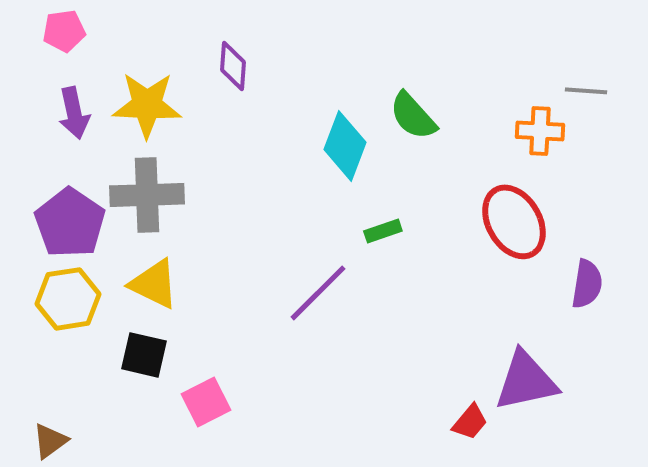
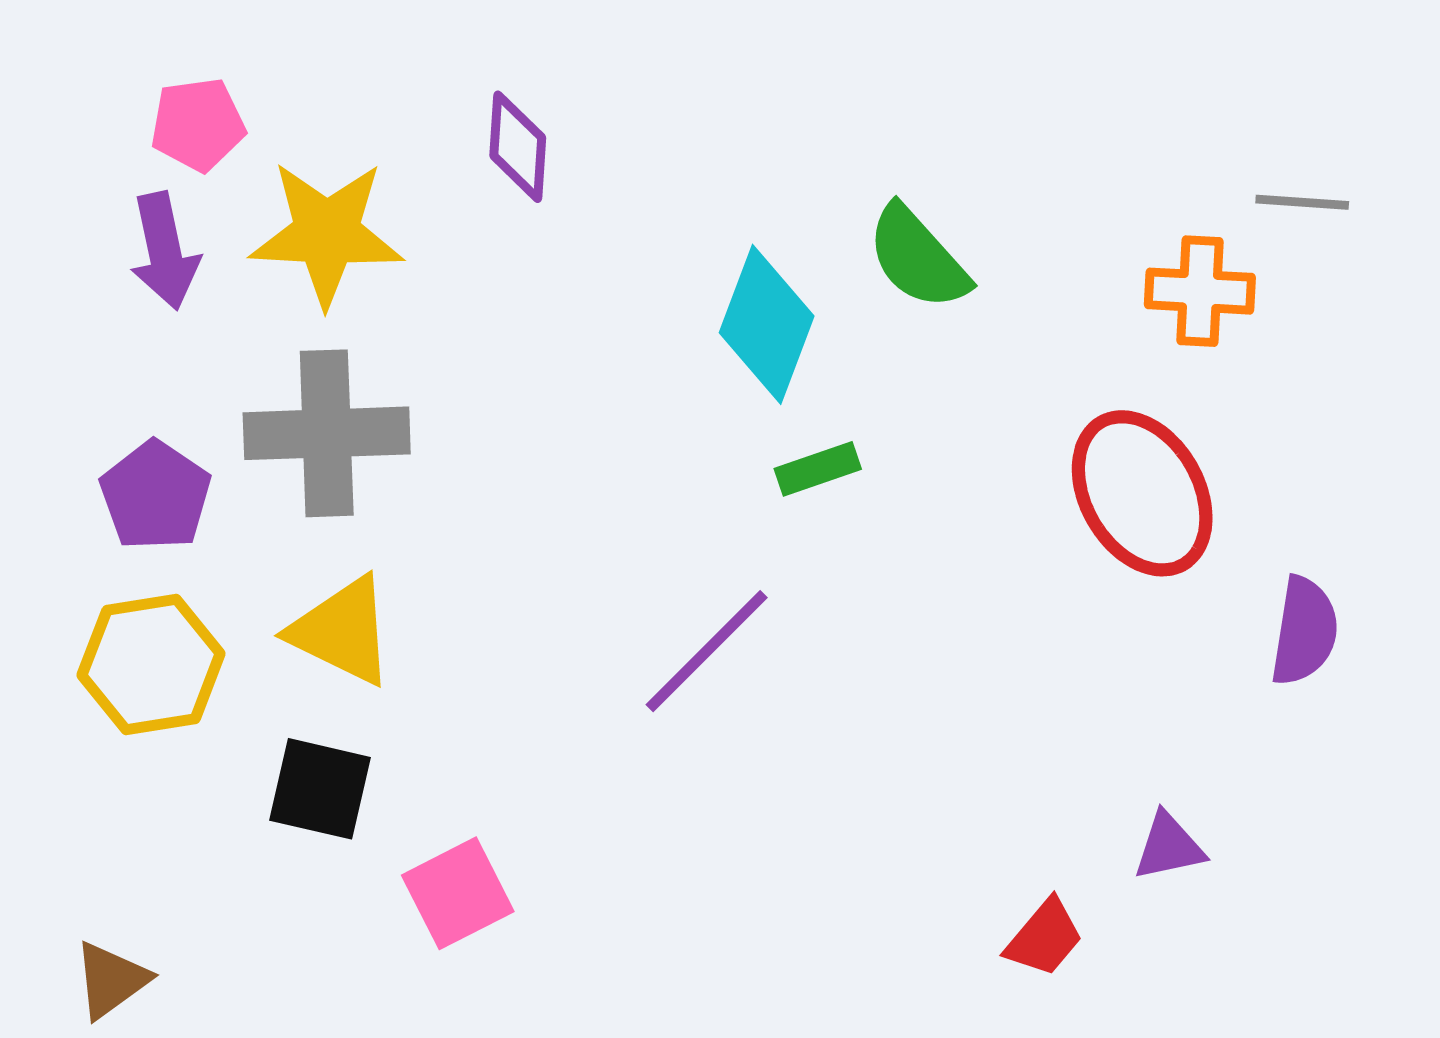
pink pentagon: (64, 31) -> (198, 124), moved
purple pentagon: (70, 223) -> (156, 496), size x0.7
green rectangle: (383, 231) -> (818, 469), moved
purple triangle: (526, 381) -> (1169, 847), size x0.5

